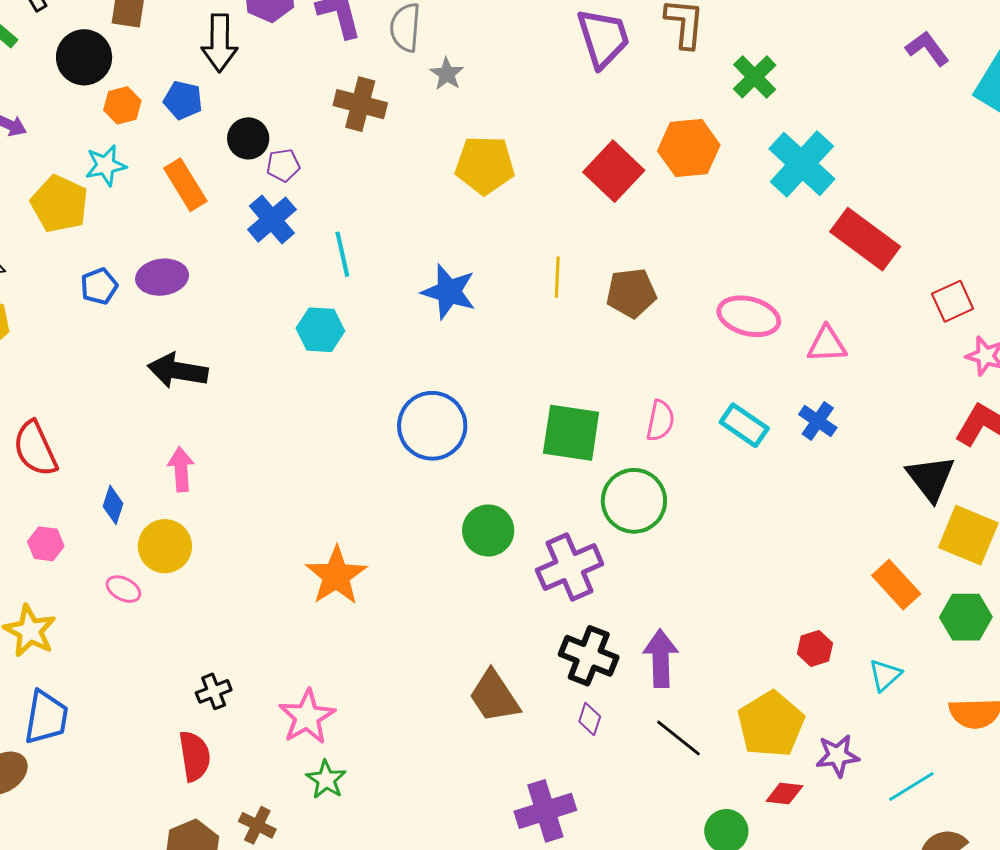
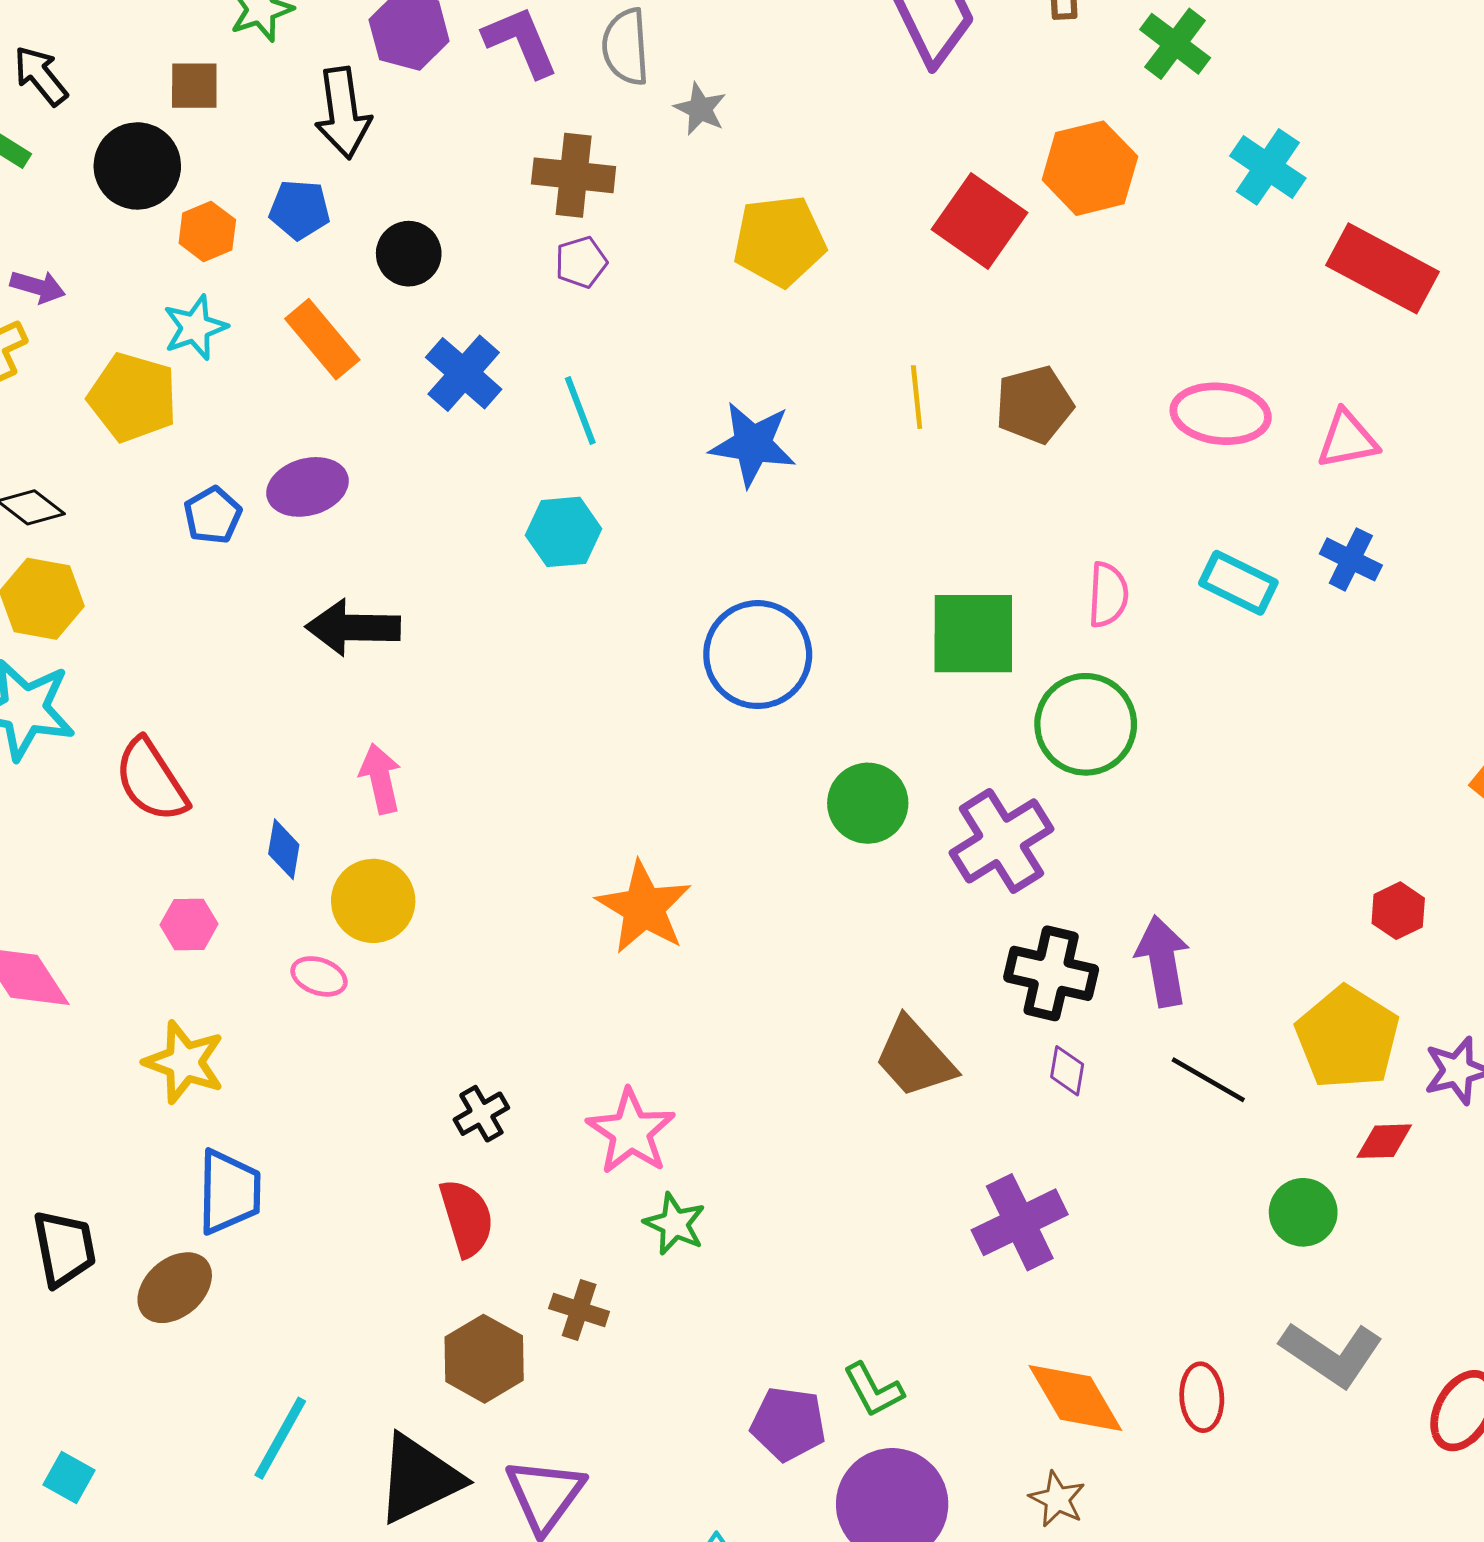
cyan cross: (802, 164) -> (1268, 167), size x0.7
purple pentagon: (283, 165) -> (581, 262), moved

